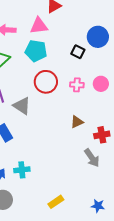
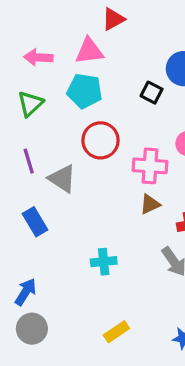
pink cross: (77, 85) -> (150, 166), moved, size x1.5
cyan cross: (22, 170) -> (104, 262), moved

